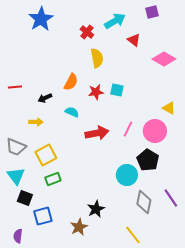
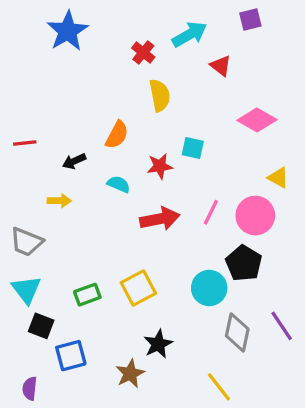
pink diamond: (164, 59) -> (257, 120), moved
red star: (96, 92) -> (160, 166), moved
yellow square: (46, 155) -> (138, 288), moved

